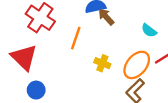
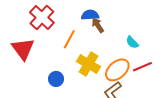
yellow cross: (102, 63) -> (88, 64), size x1.6
blue circle: (36, 90) -> (56, 79), moved

